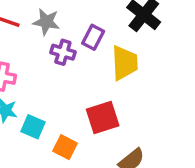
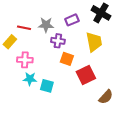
purple rectangle: (93, 37) -> (72, 20), moved, turned 48
orange square: (65, 147) -> (67, 59), moved

